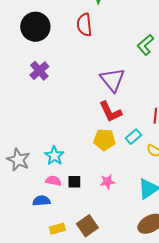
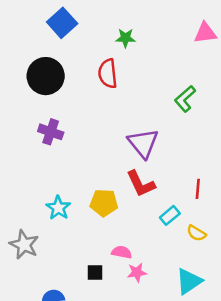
purple cross: (39, 71) -> (51, 132), turned -30
yellow pentagon: (104, 140) -> (104, 203), moved
cyan star: (54, 156) -> (58, 208), moved
pink semicircle: (53, 181) -> (122, 252), moved

